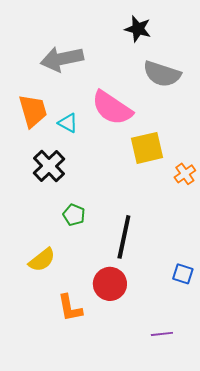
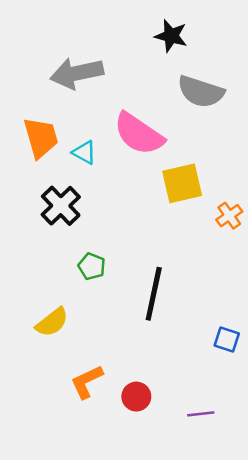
red circle: (110, 284) -> (136, 397), moved, size x0.7
orange L-shape: (70, 308) -> (87, 382), turned 76

